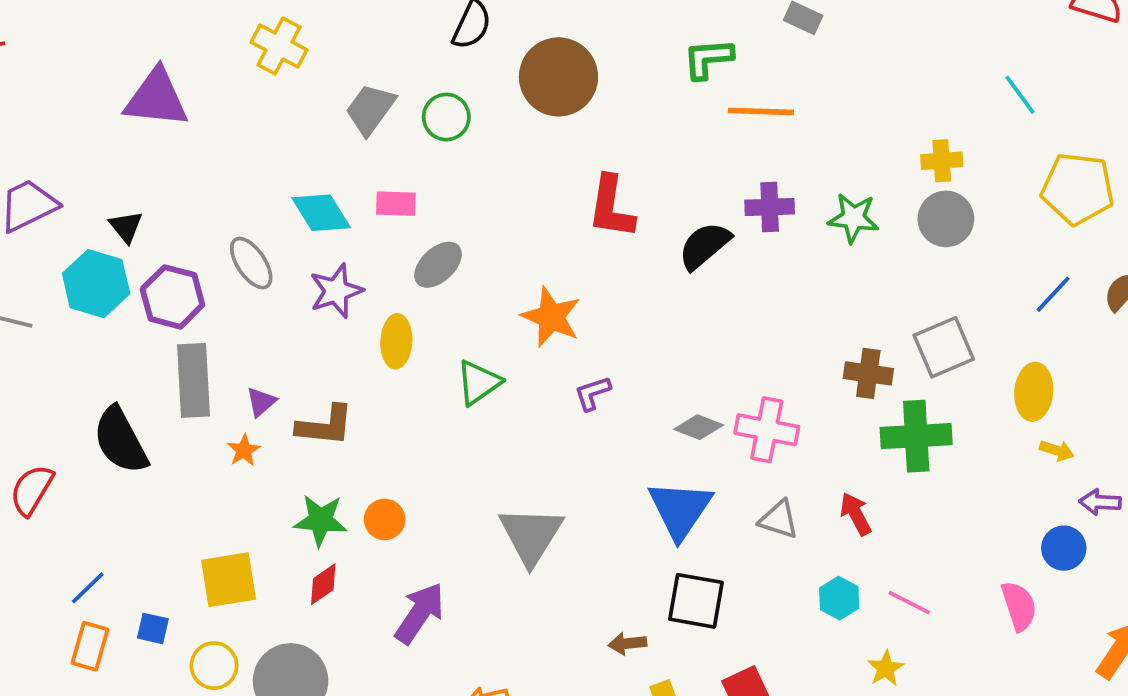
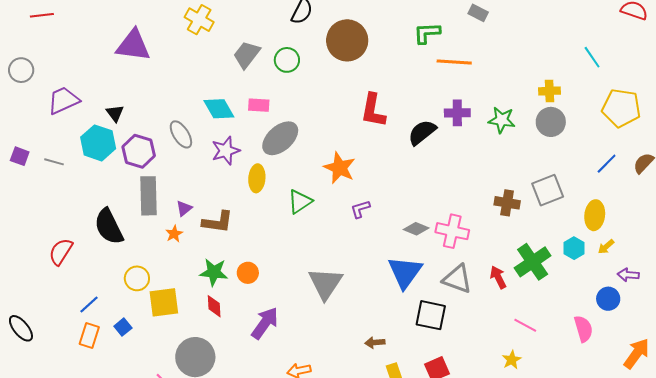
gray ellipse: (438, 265) -> (280, 138), size x1.4
green cross: (916, 436) -> (533, 262), moved, turned -33
yellow arrow: (1057, 451) -> (606, 247), turned 120
gray triangle: (779, 519) -> (457, 279), size x1.4
red diamond: (323, 584) -> (214, 306), turned -60
cyan hexagon: (839, 598) -> (574, 248), moved
black square: (696, 601) -> (431, 315), moved
blue square: (153, 628) -> (123, 327), turned 36
yellow circle: (214, 666) -> (137, 278), moved

